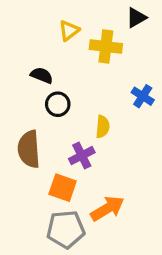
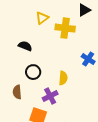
black circle: (58, 104) -> (33, 72), moved
brown semicircle: (29, 149) -> (17, 92), size x0.6

